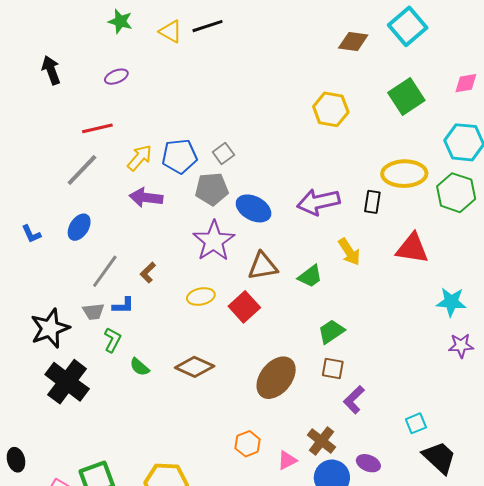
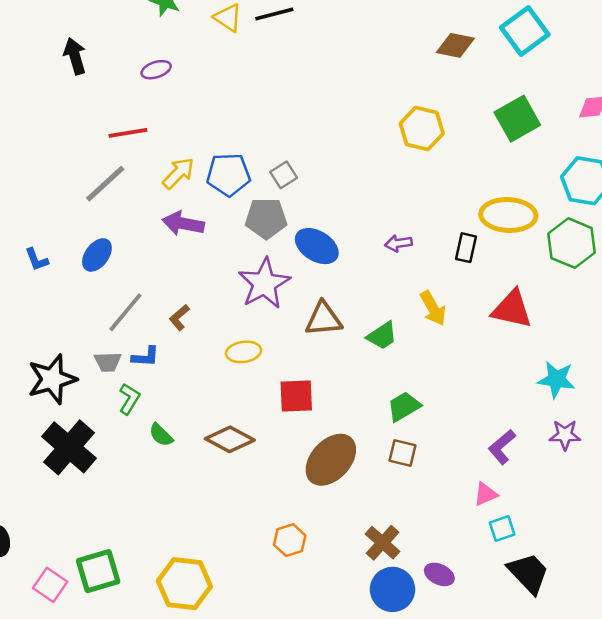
purple arrow: (318, 202) -> (398, 243), size x0.5
red square: (244, 307) -> (296, 396), moved, turned 36
purple L-shape: (354, 400) -> (502, 447), moved
pink triangle: (287, 460) -> (486, 494), moved

